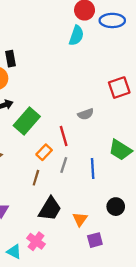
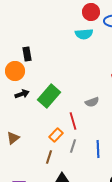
cyan semicircle: (76, 36) -> (84, 34), turned 66
green rectangle: (27, 121) -> (49, 96), moved

